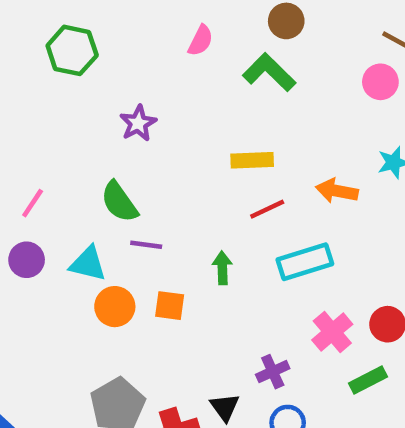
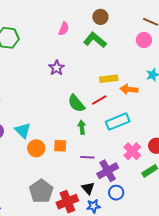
purple star: (138, 123) -> (57, 68), moved
yellow rectangle: (252, 160) -> (109, 79), moved
green semicircle: (119, 202) -> (76, 103), moved
purple line: (146, 245) -> (87, 157), moved
cyan triangle: (88, 264) -> (23, 131), turned 36
purple cross: (273, 372) -> (108, 171), size x1.5

